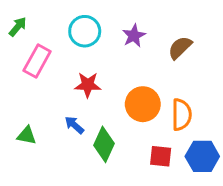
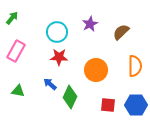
cyan circle: (85, 31) -> (57, 32), moved
pink rectangle: (37, 61) -> (16, 51), moved
orange semicircle: (181, 115) -> (135, 66), moved

